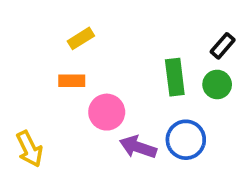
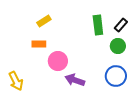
green rectangle: (175, 77) -> (98, 25), moved
blue circle: (186, 140) -> (116, 76), moved

